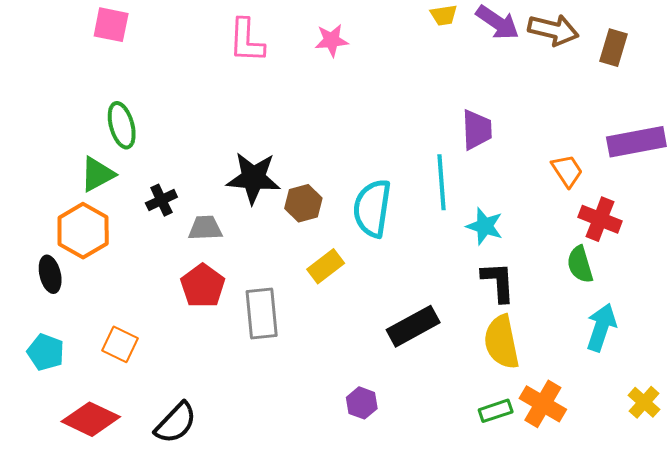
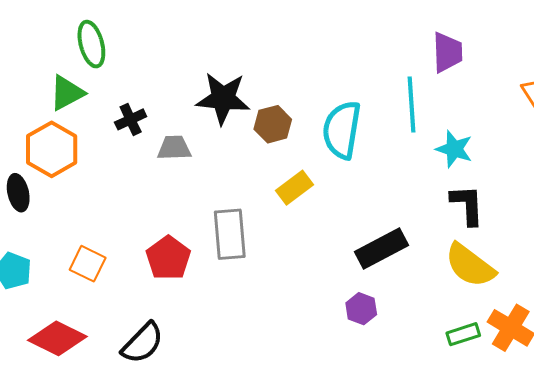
red pentagon: (203, 286) -> (168, 258), moved
yellow semicircle: (502, 342) -> (470, 265), turned -42
purple hexagon: (362, 403) -> (361, 309), moved

